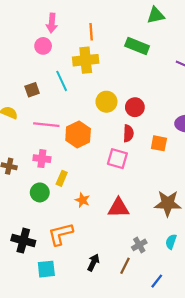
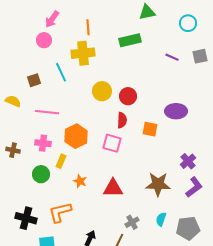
pink arrow: (52, 23) -> (52, 19), turned 30
green rectangle: (137, 46) -> (130, 40), turned -35
orange hexagon: (78, 135) -> (76, 136), moved

